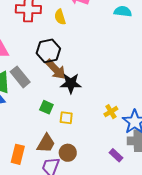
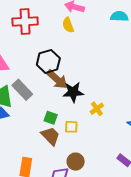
yellow semicircle: (60, 17) -> (68, 25), moved
yellow cross: (111, 112) -> (97, 109), moved
brown trapezoid: (46, 143) -> (50, 136), moved, turned -70

